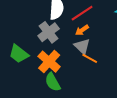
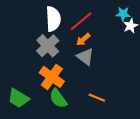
green trapezoid: (19, 54) -> (18, 98), moved
orange line: (90, 58) -> (97, 98), moved

